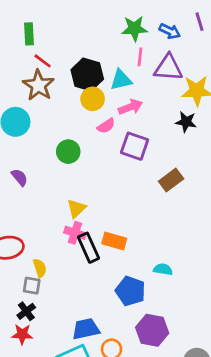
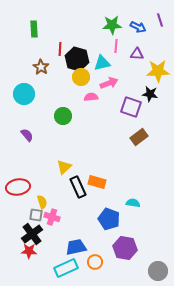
red line: (43, 61) -> (60, 49), moved, turned 56
purple triangle: (168, 68) -> (137, 54), size x0.6
brown star: (38, 85) -> (41, 67), size x0.7
pink semicircle: (106, 126) -> (91, 97), turned -152
purple square: (135, 146) -> (131, 107), moved
yellow triangle: (76, 208) -> (64, 167), moved
pink cross: (75, 233) -> (52, 217), moved
black cross: (26, 311) -> (32, 234), size x1.5

